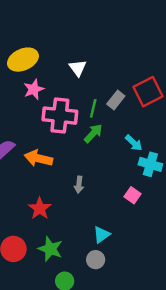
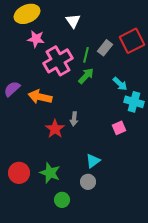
pink star: (34, 89) -> (36, 39), turned 30
pink cross: (60, 116) -> (58, 61), turned -36
pink square: (133, 195) -> (119, 128), turned 32
red star: (40, 208) -> (55, 129), moved

